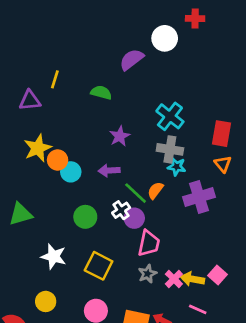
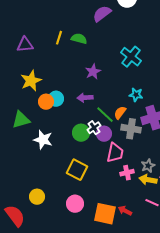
yellow line: (55, 79) -> (59, 38), moved
gray cross: (170, 149) -> (131, 129), moved
orange circle: (58, 160) -> (46, 102), moved
green triangle: (21, 214) -> (21, 120), moved
green circle: (85, 217) -> (81, 133), moved
white star: (54, 257) -> (43, 140), moved
gray star: (147, 274) -> (148, 166), moved
pink cross: (174, 279) -> (127, 173), moved, turned 32

